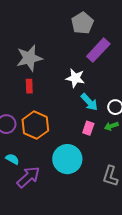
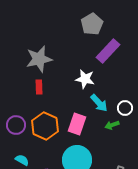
green arrow: (111, 126) -> (112, 125), moved
pink rectangle: (88, 128) -> (77, 124), moved, size x1.5

